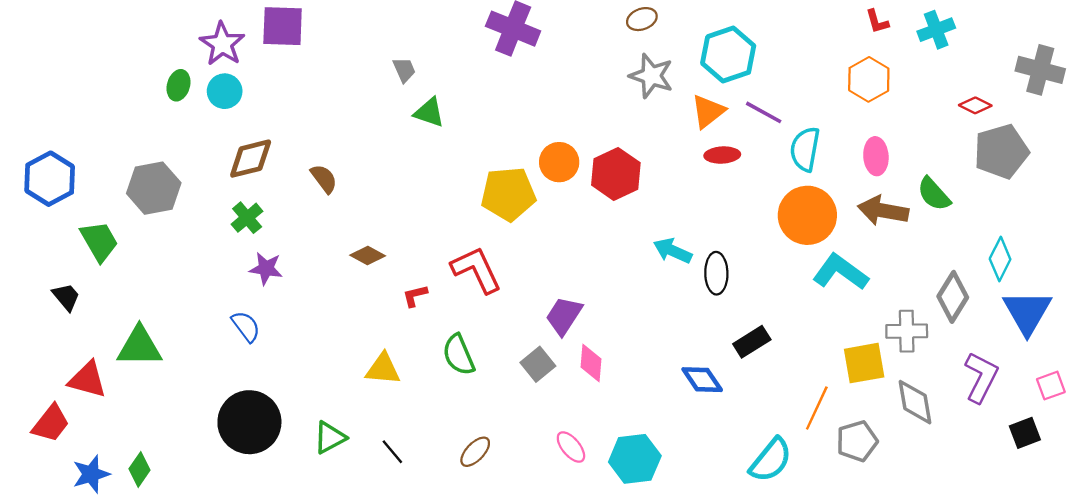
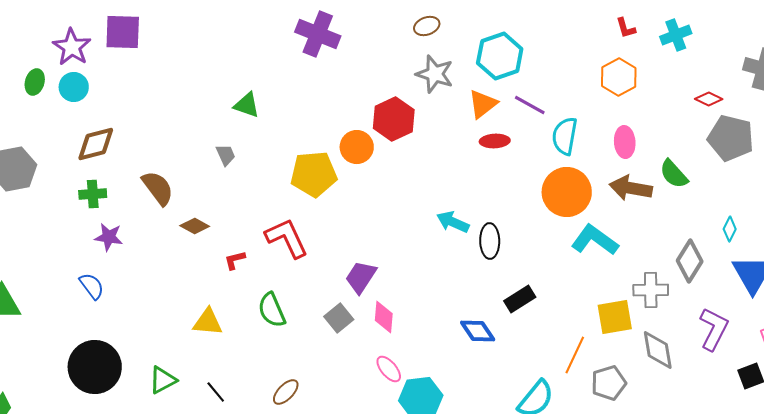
gray trapezoid: (404, 70) -> (226, 155), moved
gray pentagon: (1001, 151) -> (731, 138), turned 30
red hexagon: (616, 174) -> (394, 119), moved
brown semicircle: (324, 179) -> (158, 188), moved, size x1.4
green cross: (247, 218) -> (93, 194), turned 36
cyan diamond: (1000, 259) -> (730, 229), size x0.7
pink ellipse: (571, 447) -> (389, 369), moved

